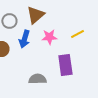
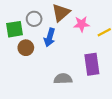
pink star: (49, 37) -> (82, 24), moved

